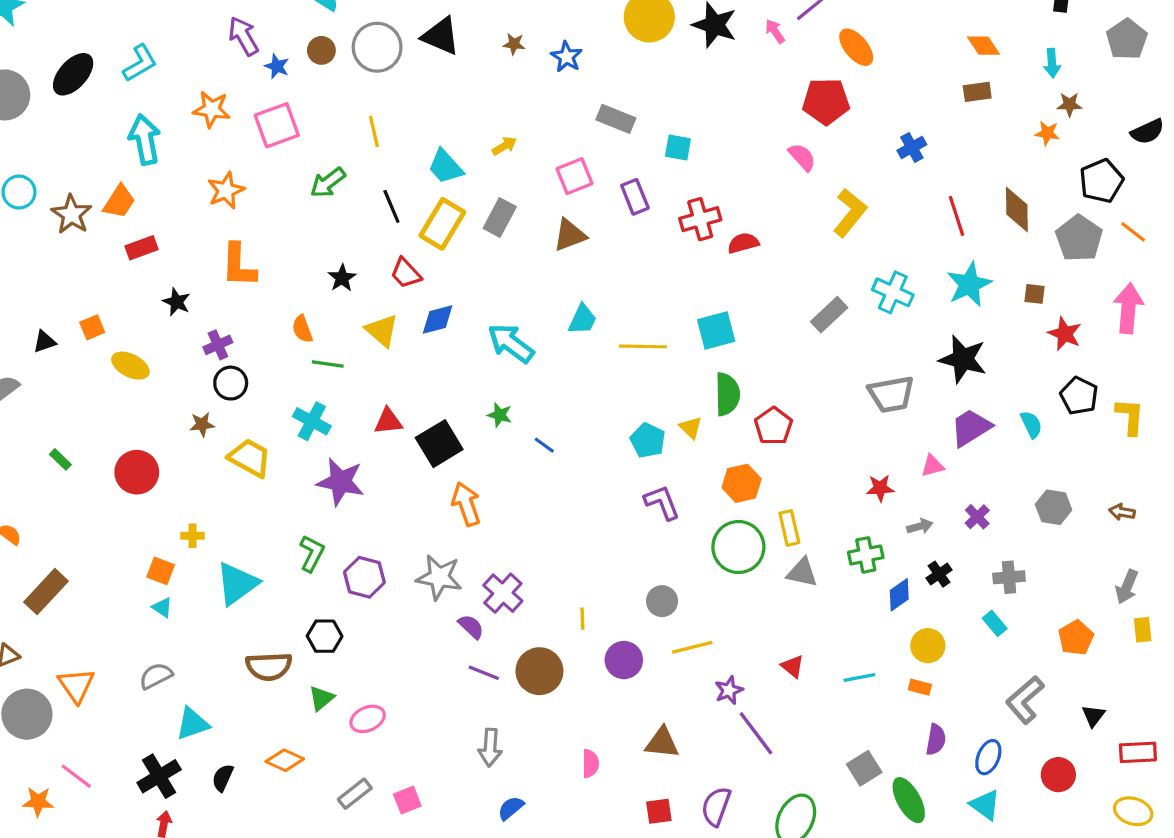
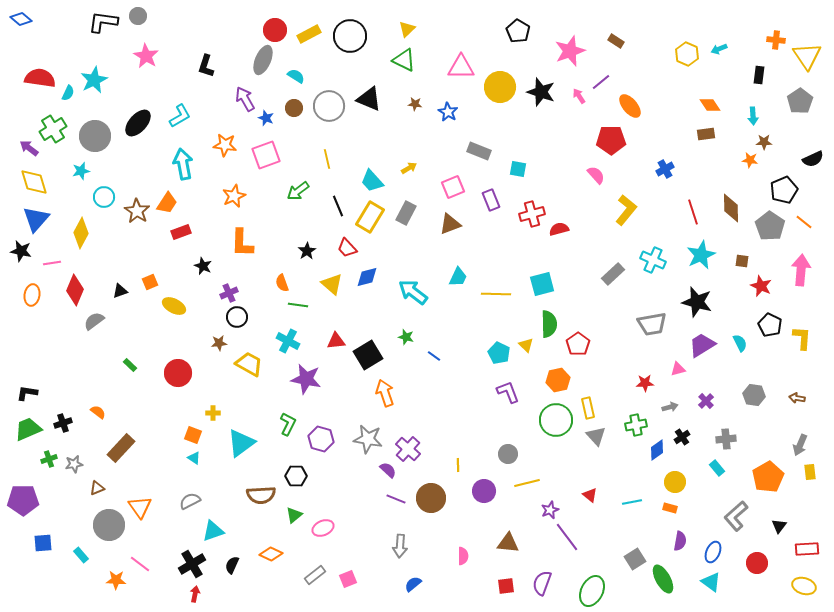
gray triangle: (802, 572) -> (596, 436), turned 35
orange pentagon: (1076, 638) -> (768, 477), size x1.4

